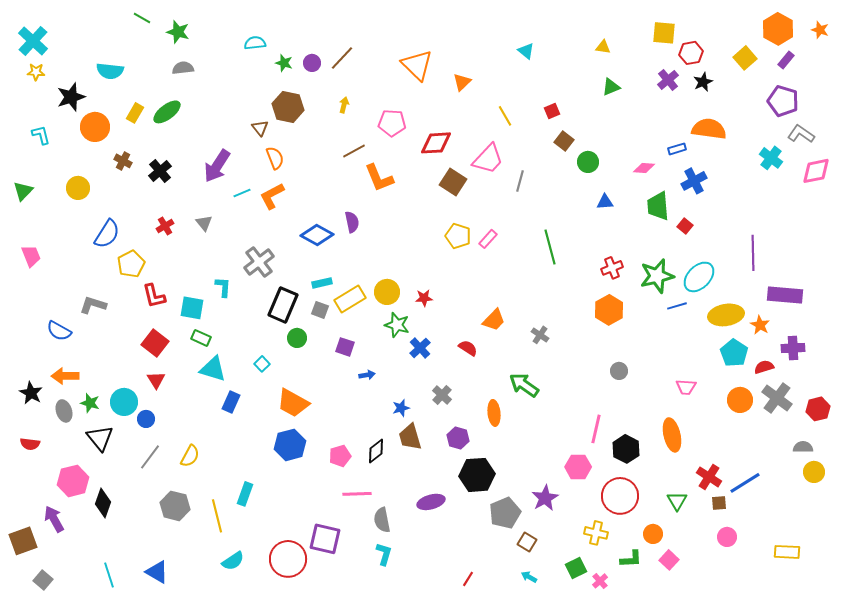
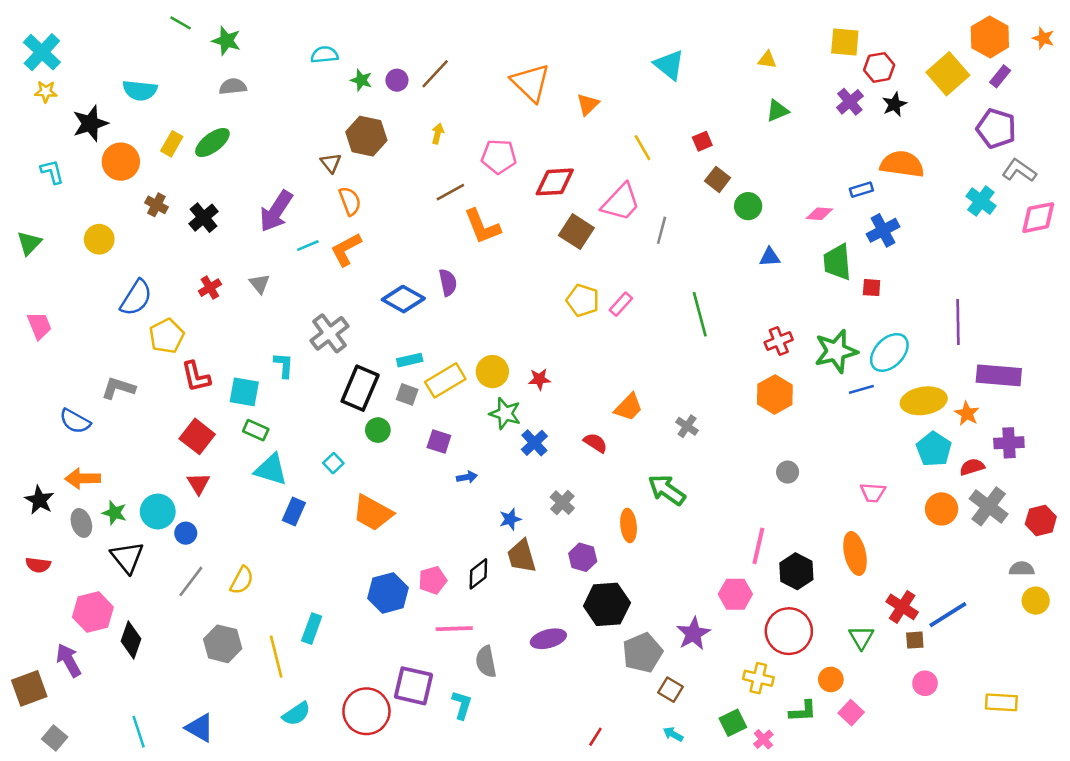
cyan triangle: (526, 51) -> (669, 65), size x1.5
yellow square: (745, 58) -> (948, 74), size x1.4
red square: (685, 226) -> (872, 288), turned -35
blue hexagon: (290, 445) -> (388, 593), moved
cyan L-shape: (384, 554) -> (462, 705), moved

